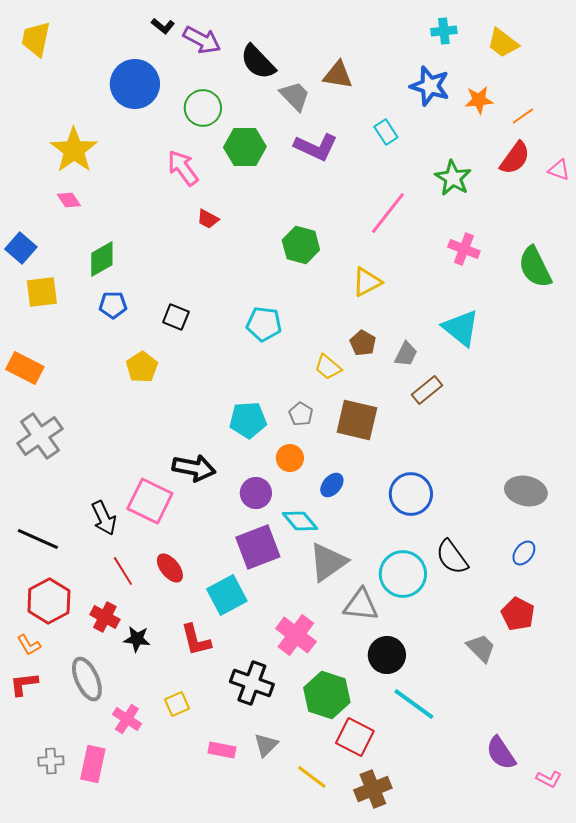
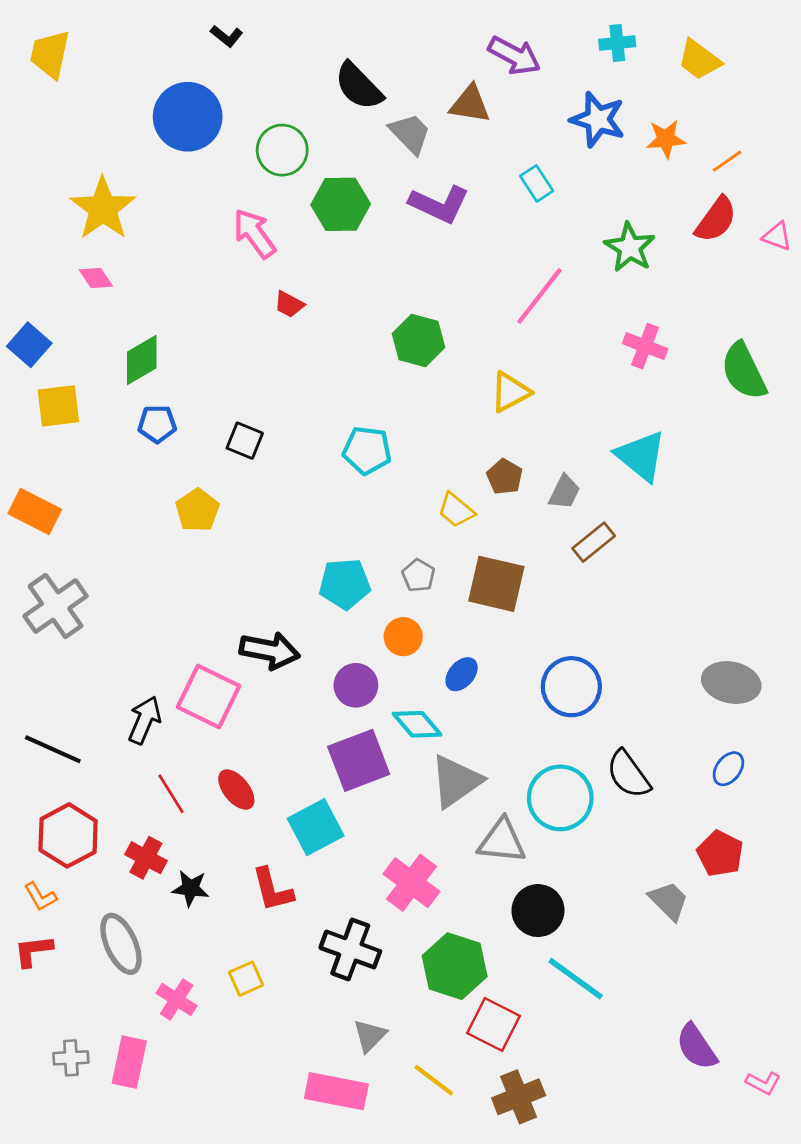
purple arrow: (202, 40) -> (514, 56), moved
black arrow: (104, 518) -> (145, 720), turned -132
pink rectangle: (222, 750) -> (336, 1091), moved, size x1.6

